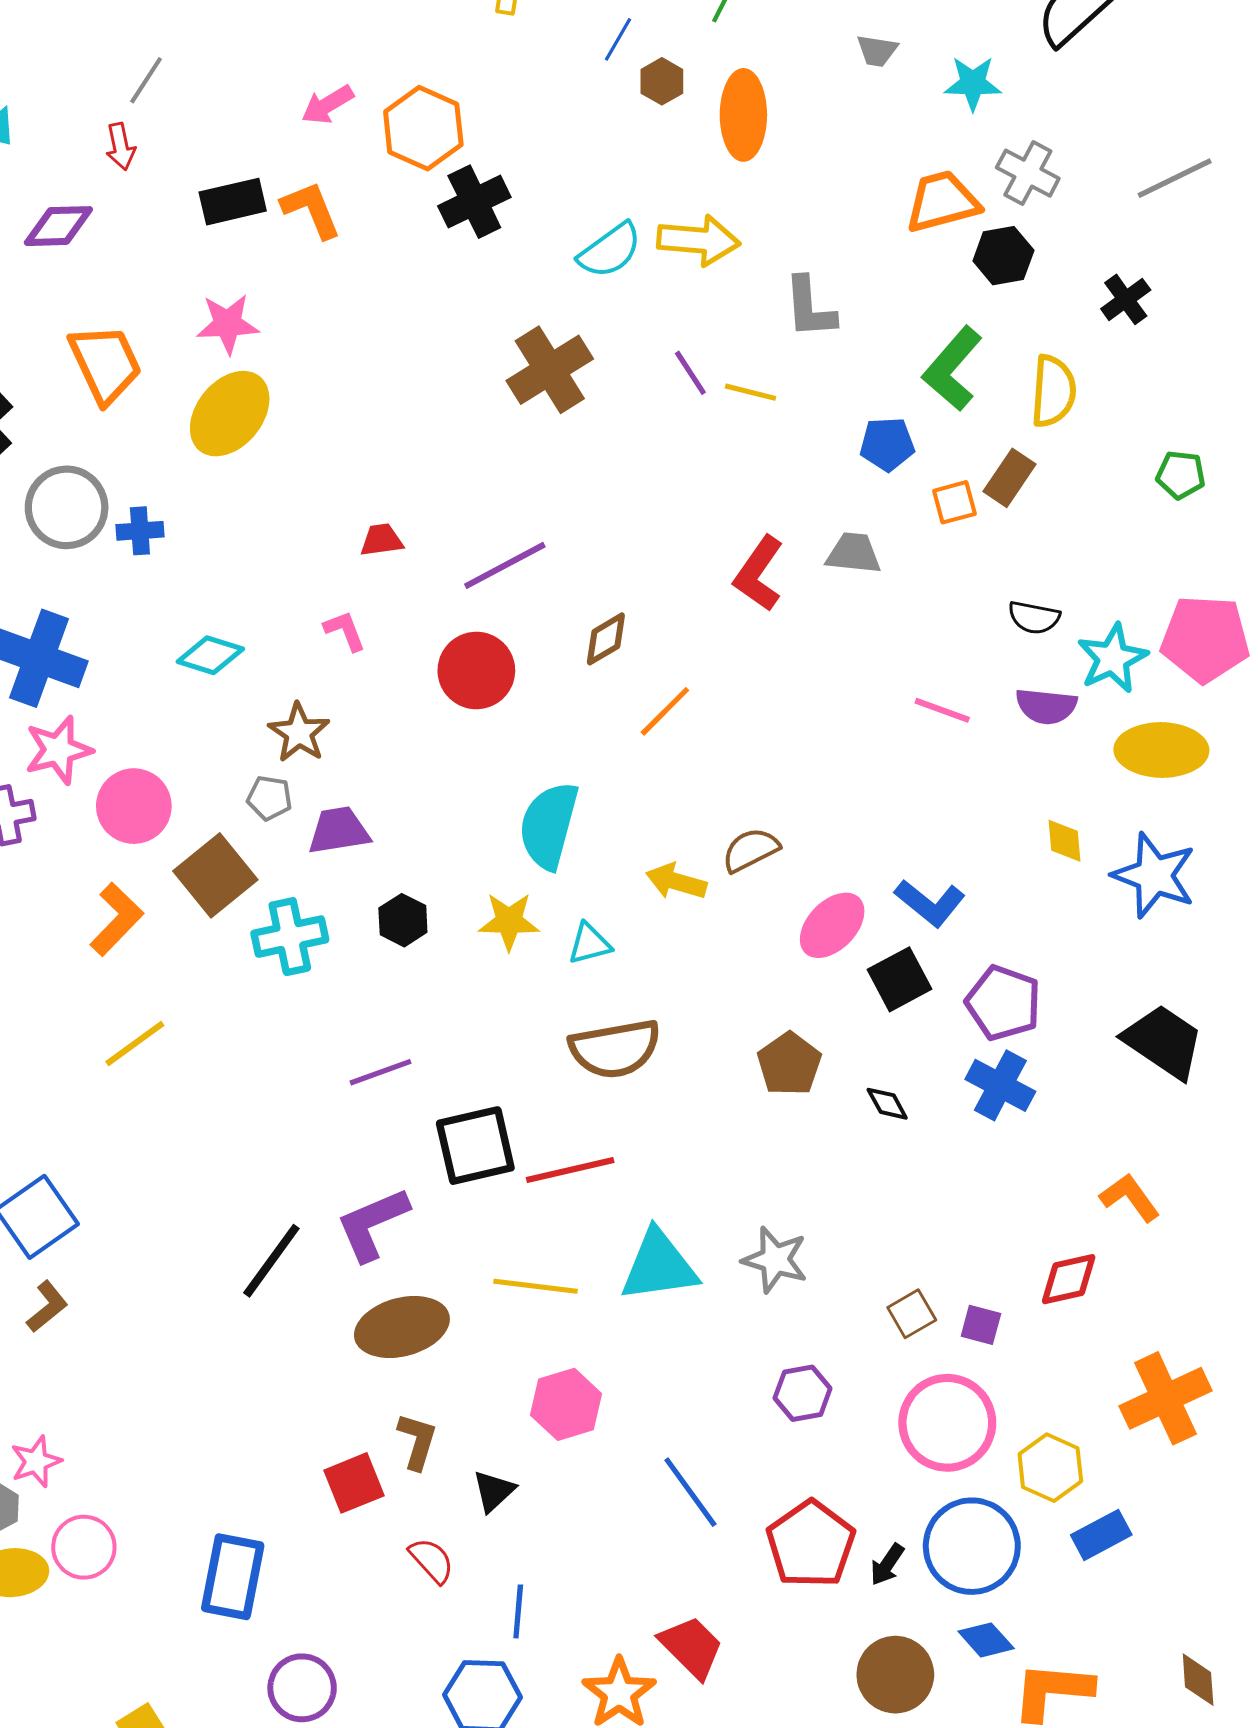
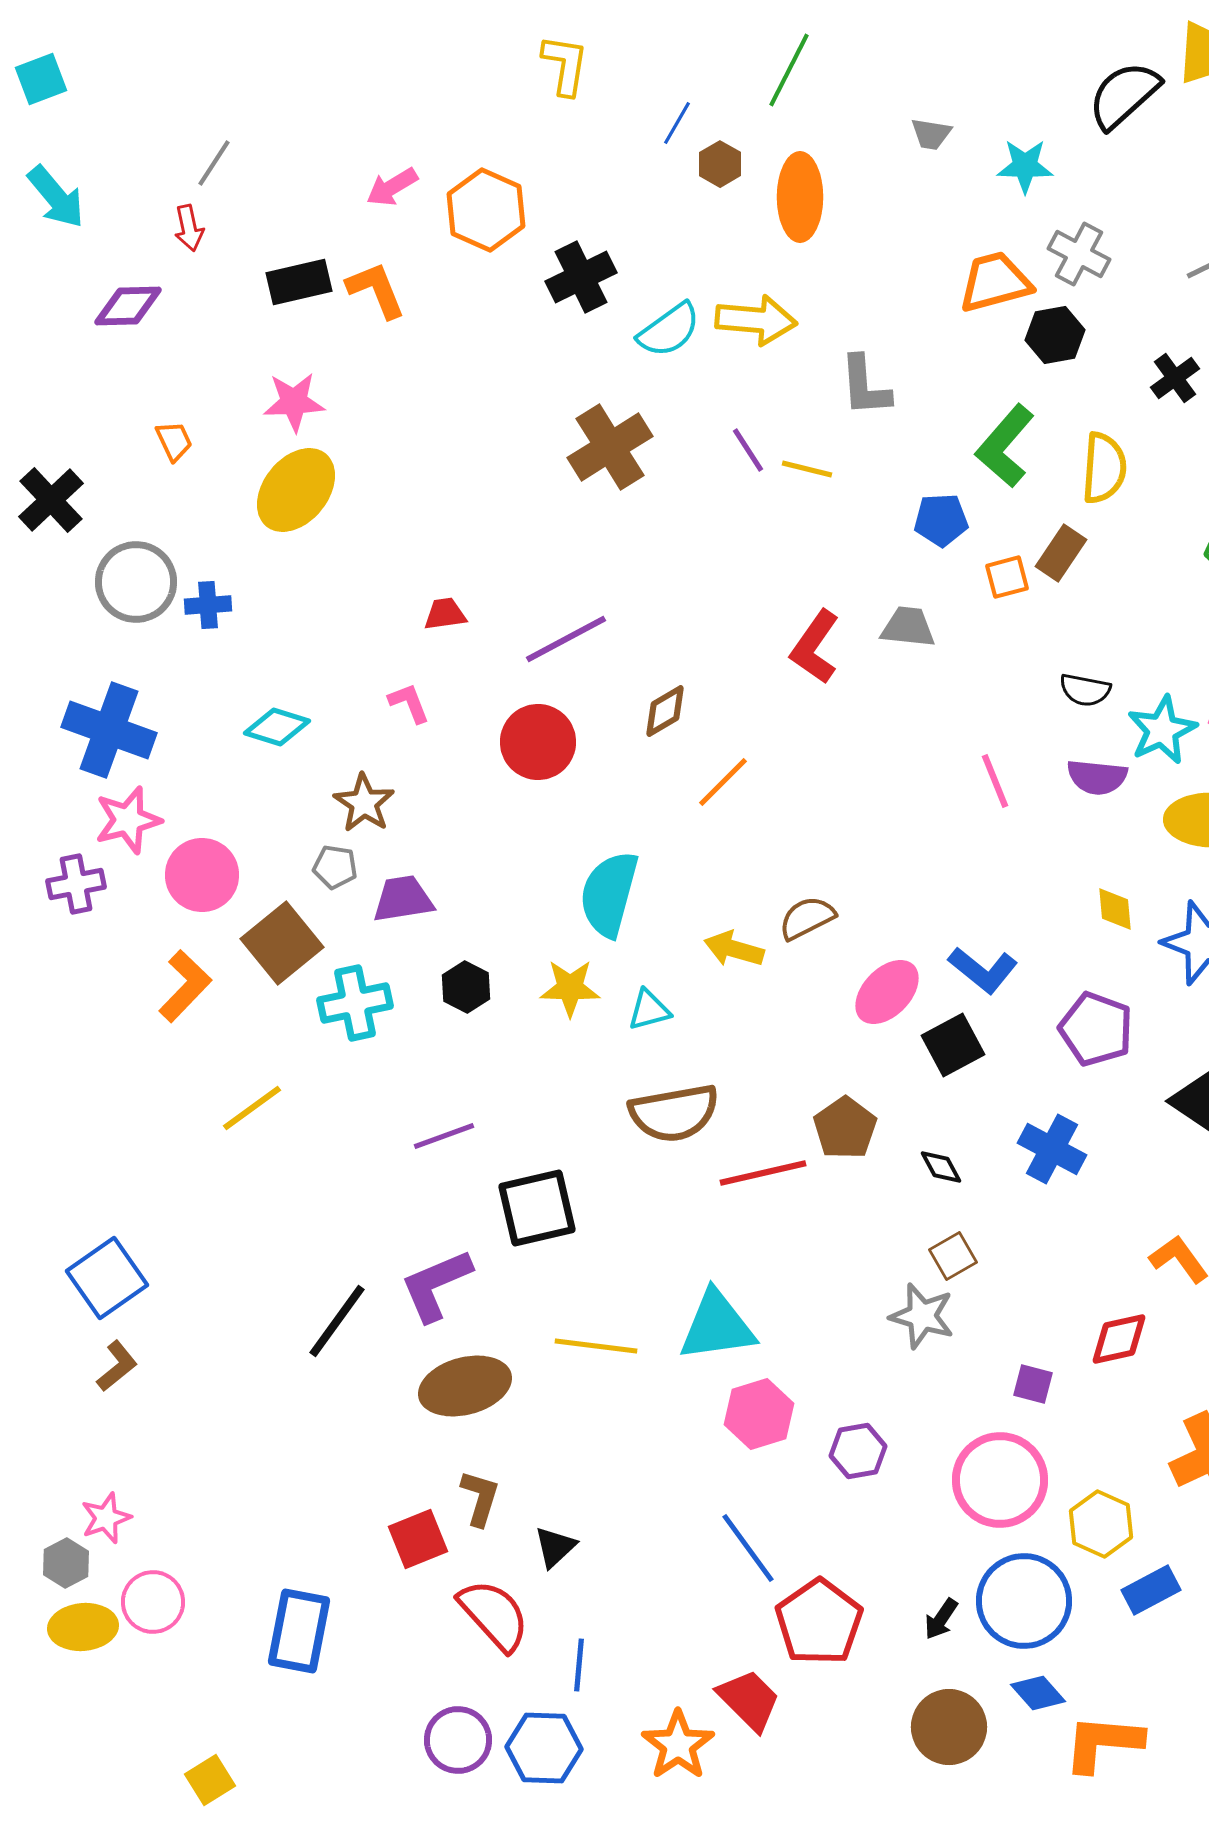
black cross: (474, 202) -> (581, 277), moved
orange trapezoid: (105, 364) -> (174, 441), size x0.5
pink line: (942, 710) -> (995, 781), turned 48
purple pentagon: (1003, 1003) -> (1096, 1029), moved
yellow line: (135, 1044) -> (252, 1108), moved
red line: (570, 1170) -> (763, 1173), moved
gray star: (775, 1260) -> (922, 1316), moved
brown square: (912, 1314) -> (953, 1256), moved
pink hexagon: (566, 1404) -> (759, 1414), moved
red pentagon: (811, 1544) -> (819, 1622), moved
red semicircle: (432, 1560) -> (494, 1615), size x1.6
purple circle: (302, 1688) -> (458, 1740), moved

